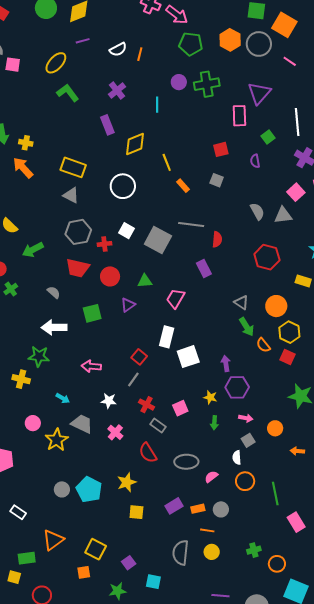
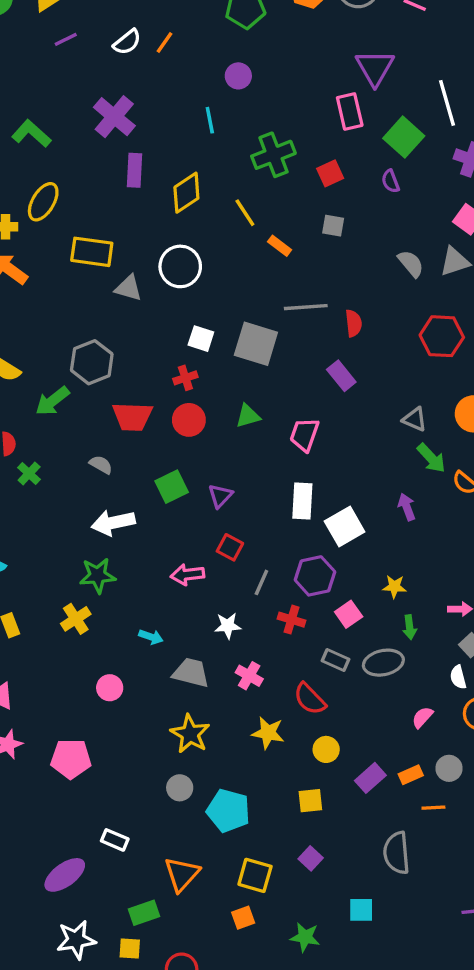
orange line: (140, 54) -> (165, 43), turned 32
yellow ellipse: (56, 63) -> (43, 202), moved
green cross: (207, 84) -> (273, 155), moved
purple cross: (117, 90) -> (114, 117), moved, size x1.4
green L-shape: (68, 93) -> (31, 134), moved
purple rectangle: (107, 125) -> (134, 170), turned 36
green square: (268, 137) -> (404, 137), size x1.6
gray triangle: (71, 195) -> (129, 288), moved
gray hexagon: (78, 232) -> (92, 362), moved
red cross: (104, 244) -> (185, 378), moved
purple triangle: (128, 305) -> (220, 496), moved
red square: (139, 357) -> (230, 547), moved
purple arrow: (226, 363) -> (407, 507), moved
yellow cross: (21, 379) -> (76, 619), turned -36
purple hexagon: (237, 387) -> (315, 576), moved
gray rectangle: (158, 426) -> (336, 660), moved
yellow star: (57, 440) -> (190, 734), moved
gray ellipse: (186, 462) -> (383, 663), moved
yellow star: (127, 482) -> (268, 733), moved, turned -30
cyan pentagon: (89, 490) -> (228, 811), moved
yellow circle: (212, 552) -> (326, 749), moved
purple square: (129, 563) -> (311, 858), moved
green star: (117, 591) -> (305, 937), turned 30

